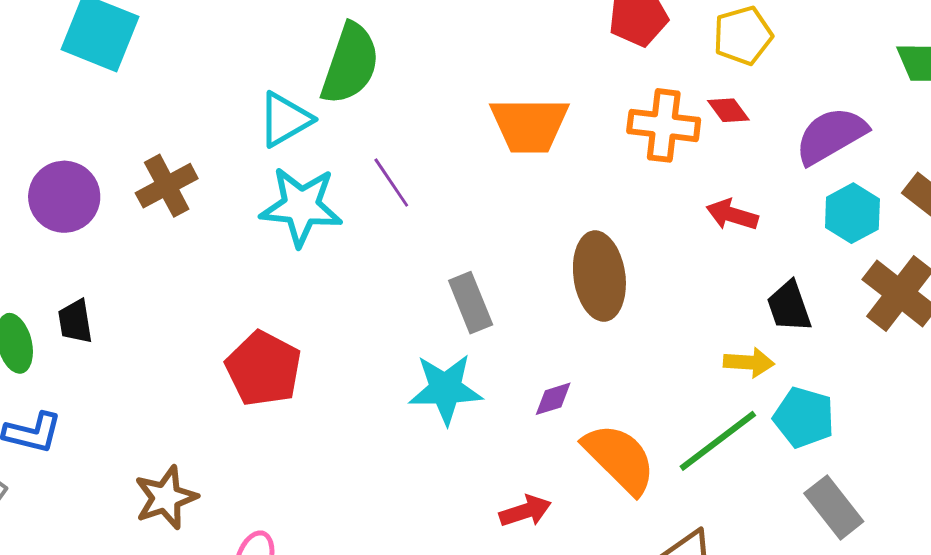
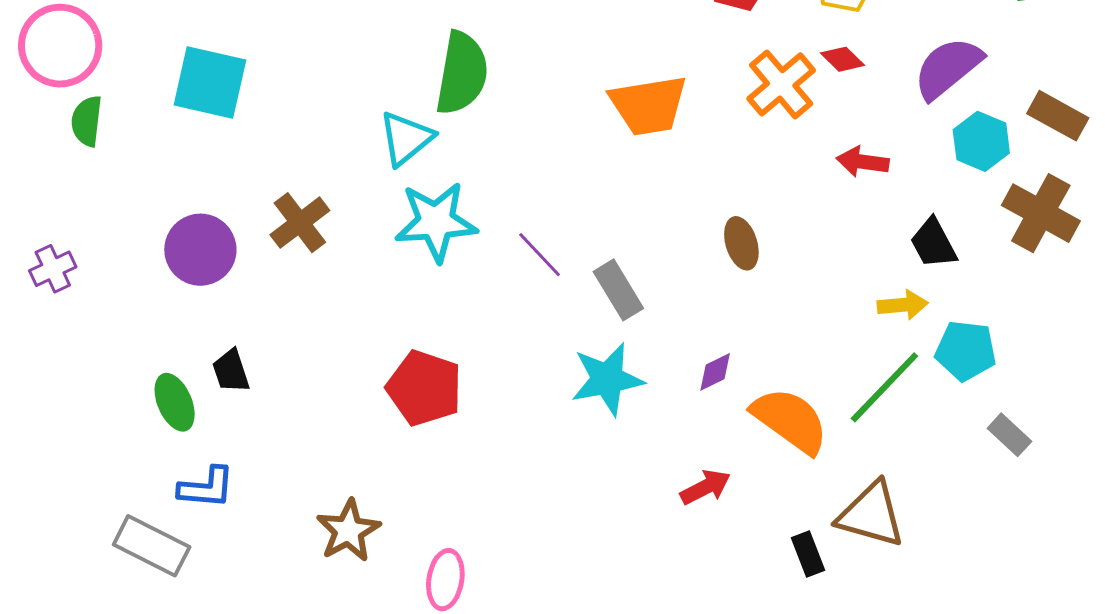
orange cross: (664, 125) -> (781, 84), turned -38
purple line: (391, 183) -> (540, 255), moved
brown ellipse: (599, 276) -> (741, 243), size x0.6
gray rectangle: (834, 507) -> (1009, 435), size x0.7

